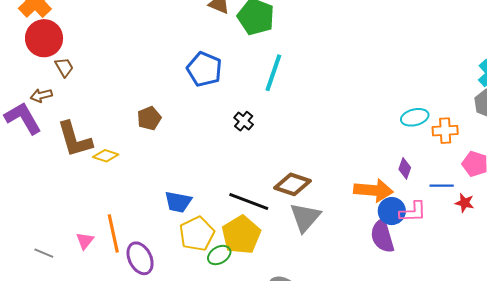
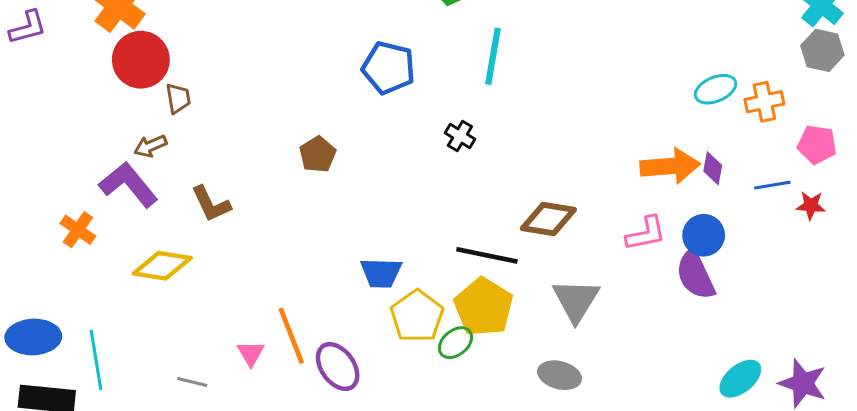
brown trapezoid: (64, 67) -> (178, 98), turned 30
brown L-shape: (75, 139) -> (211, 204), size x0.7
yellow diamond: (106, 156) -> (162, 266), moved, size x1.5
orange arrow: (373, 190) -> (670, 166), moved
pink L-shape: (413, 212) -> (646, 234), moved
gray triangle: (305, 217) -> (576, 300), moved

